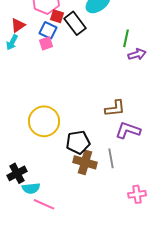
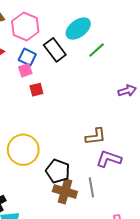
red square: (57, 16) -> (36, 90), moved, turned -32
green line: (126, 38) -> (97, 50), moved, turned 36
purple arrow: (137, 54) -> (127, 91), moved
black pentagon: (78, 142) -> (58, 171), turned 30

